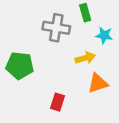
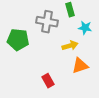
green pentagon: (20, 66) -> (18, 40), moved
red rectangle: (57, 102) -> (48, 81), turned -48

